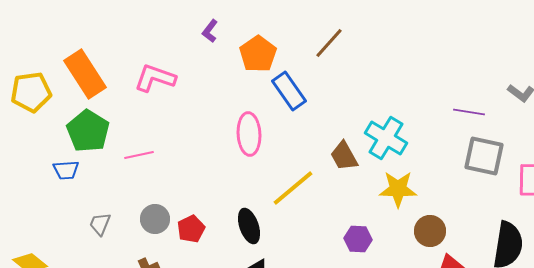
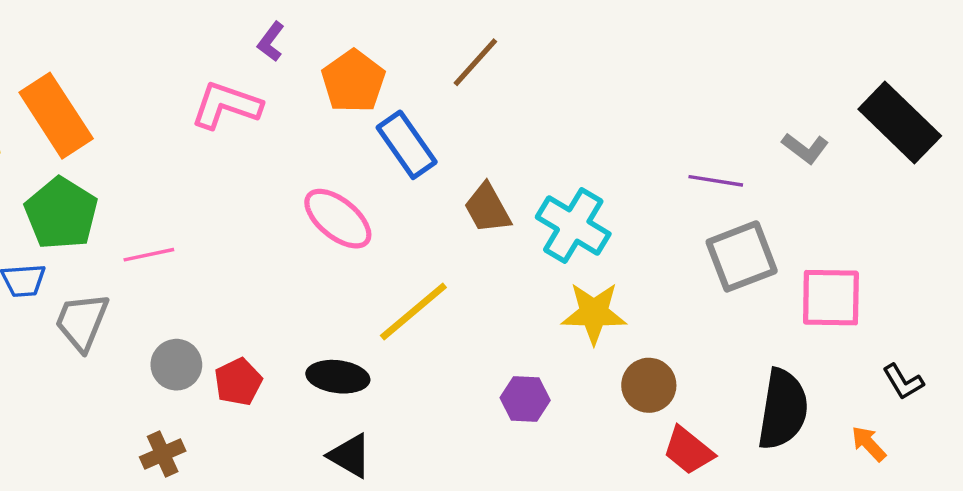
pink L-shape: (155, 78) -> (226, 105), moved
pink ellipse: (249, 134) -> (338, 219), turned -48
brown trapezoid: (344, 156) -> (487, 208), moved
gray square: (484, 156) -> (742, 256), turned -33
gray trapezoid: (100, 224) -> (82, 322), moved, size x1.5
black ellipse: (249, 226) -> (338, 377), turned -64

